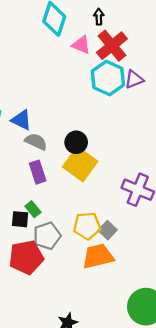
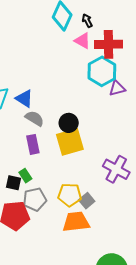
black arrow: (99, 17) -> (87, 21), moved, turned -32
red cross: (112, 46) -> (109, 44), turned 32
purple triangle: (134, 79) -> (117, 88), moved
yellow square: (80, 164) -> (70, 142), turned 32

